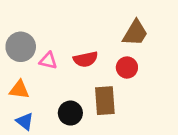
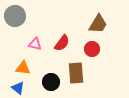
gray circle: (21, 47) -> (15, 16), moved
red semicircle: (86, 59) -> (62, 43), turned -42
orange triangle: (19, 90) -> (23, 68), moved

